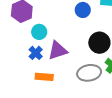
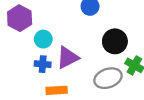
blue cross: (36, 53) -> (43, 64), turned -32

